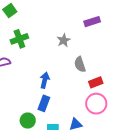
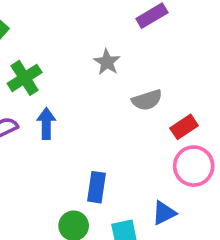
gray semicircle: (80, 64) -> (147, 100), turned -77
blue arrow: (45, 80) -> (46, 123), moved

